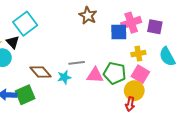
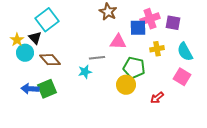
brown diamond: (41, 72) -> (50, 60), moved
pink square: (140, 74) -> (182, 77), moved
pink triangle: (95, 75) -> (118, 42), moved
yellow circle: (134, 91) -> (126, 85), moved
red arrow: (130, 104) -> (157, 98), moved, turned 40

